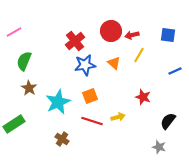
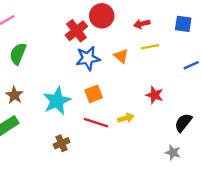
red circle: (111, 31) -> (102, 16), moved
yellow line: (139, 55) -> (150, 47), turned 49
brown star: (29, 88) -> (14, 95), moved
brown cross: (62, 139) -> (62, 143), turned 32

